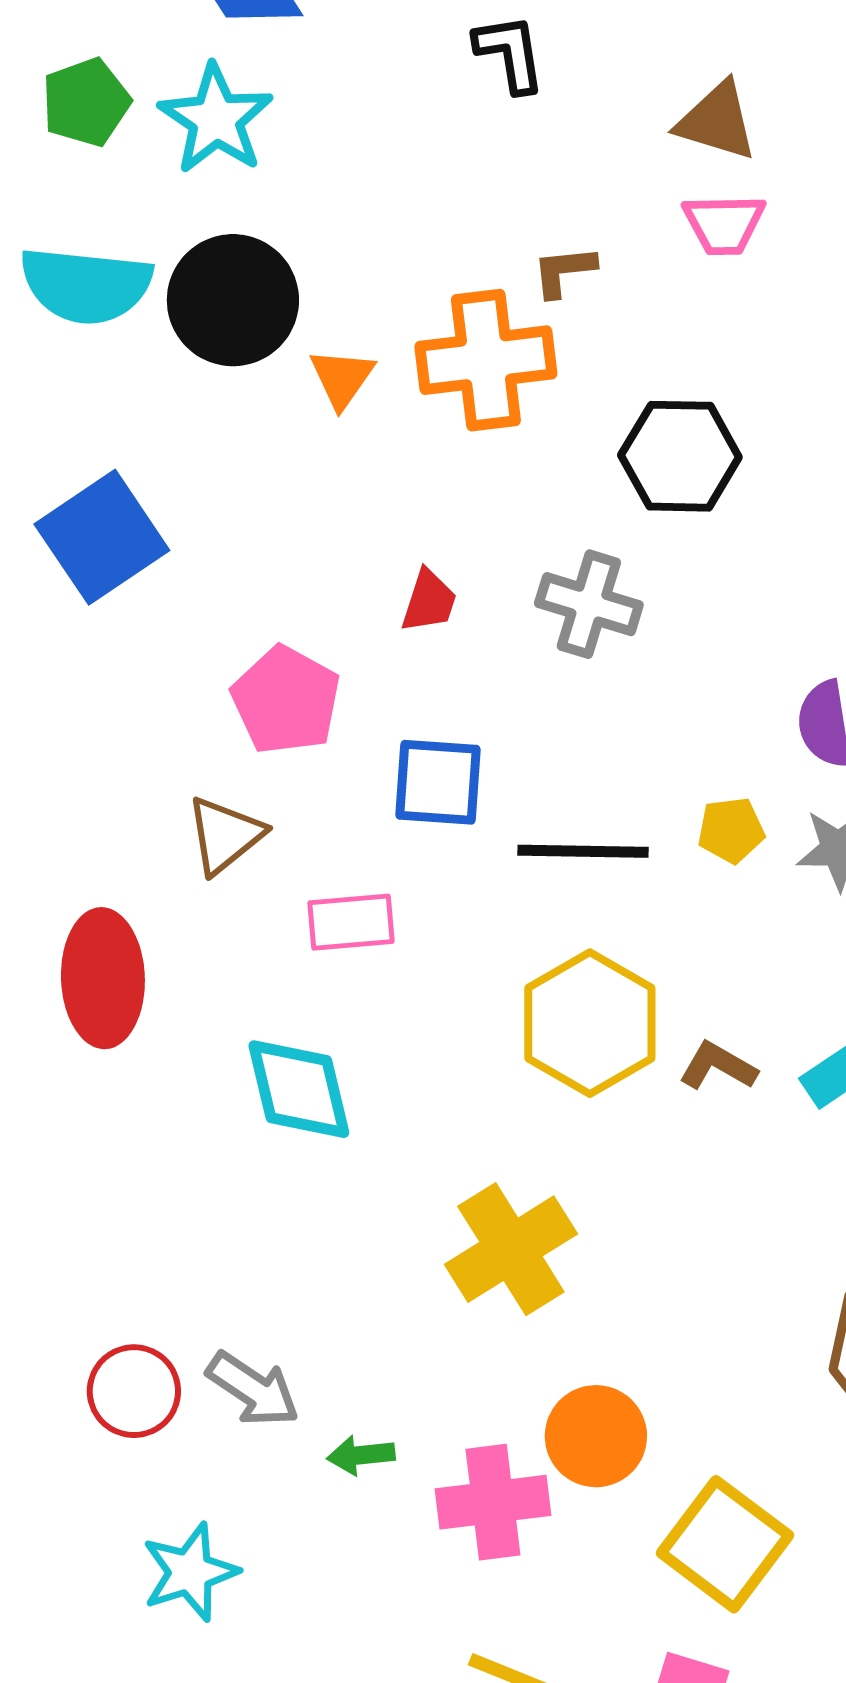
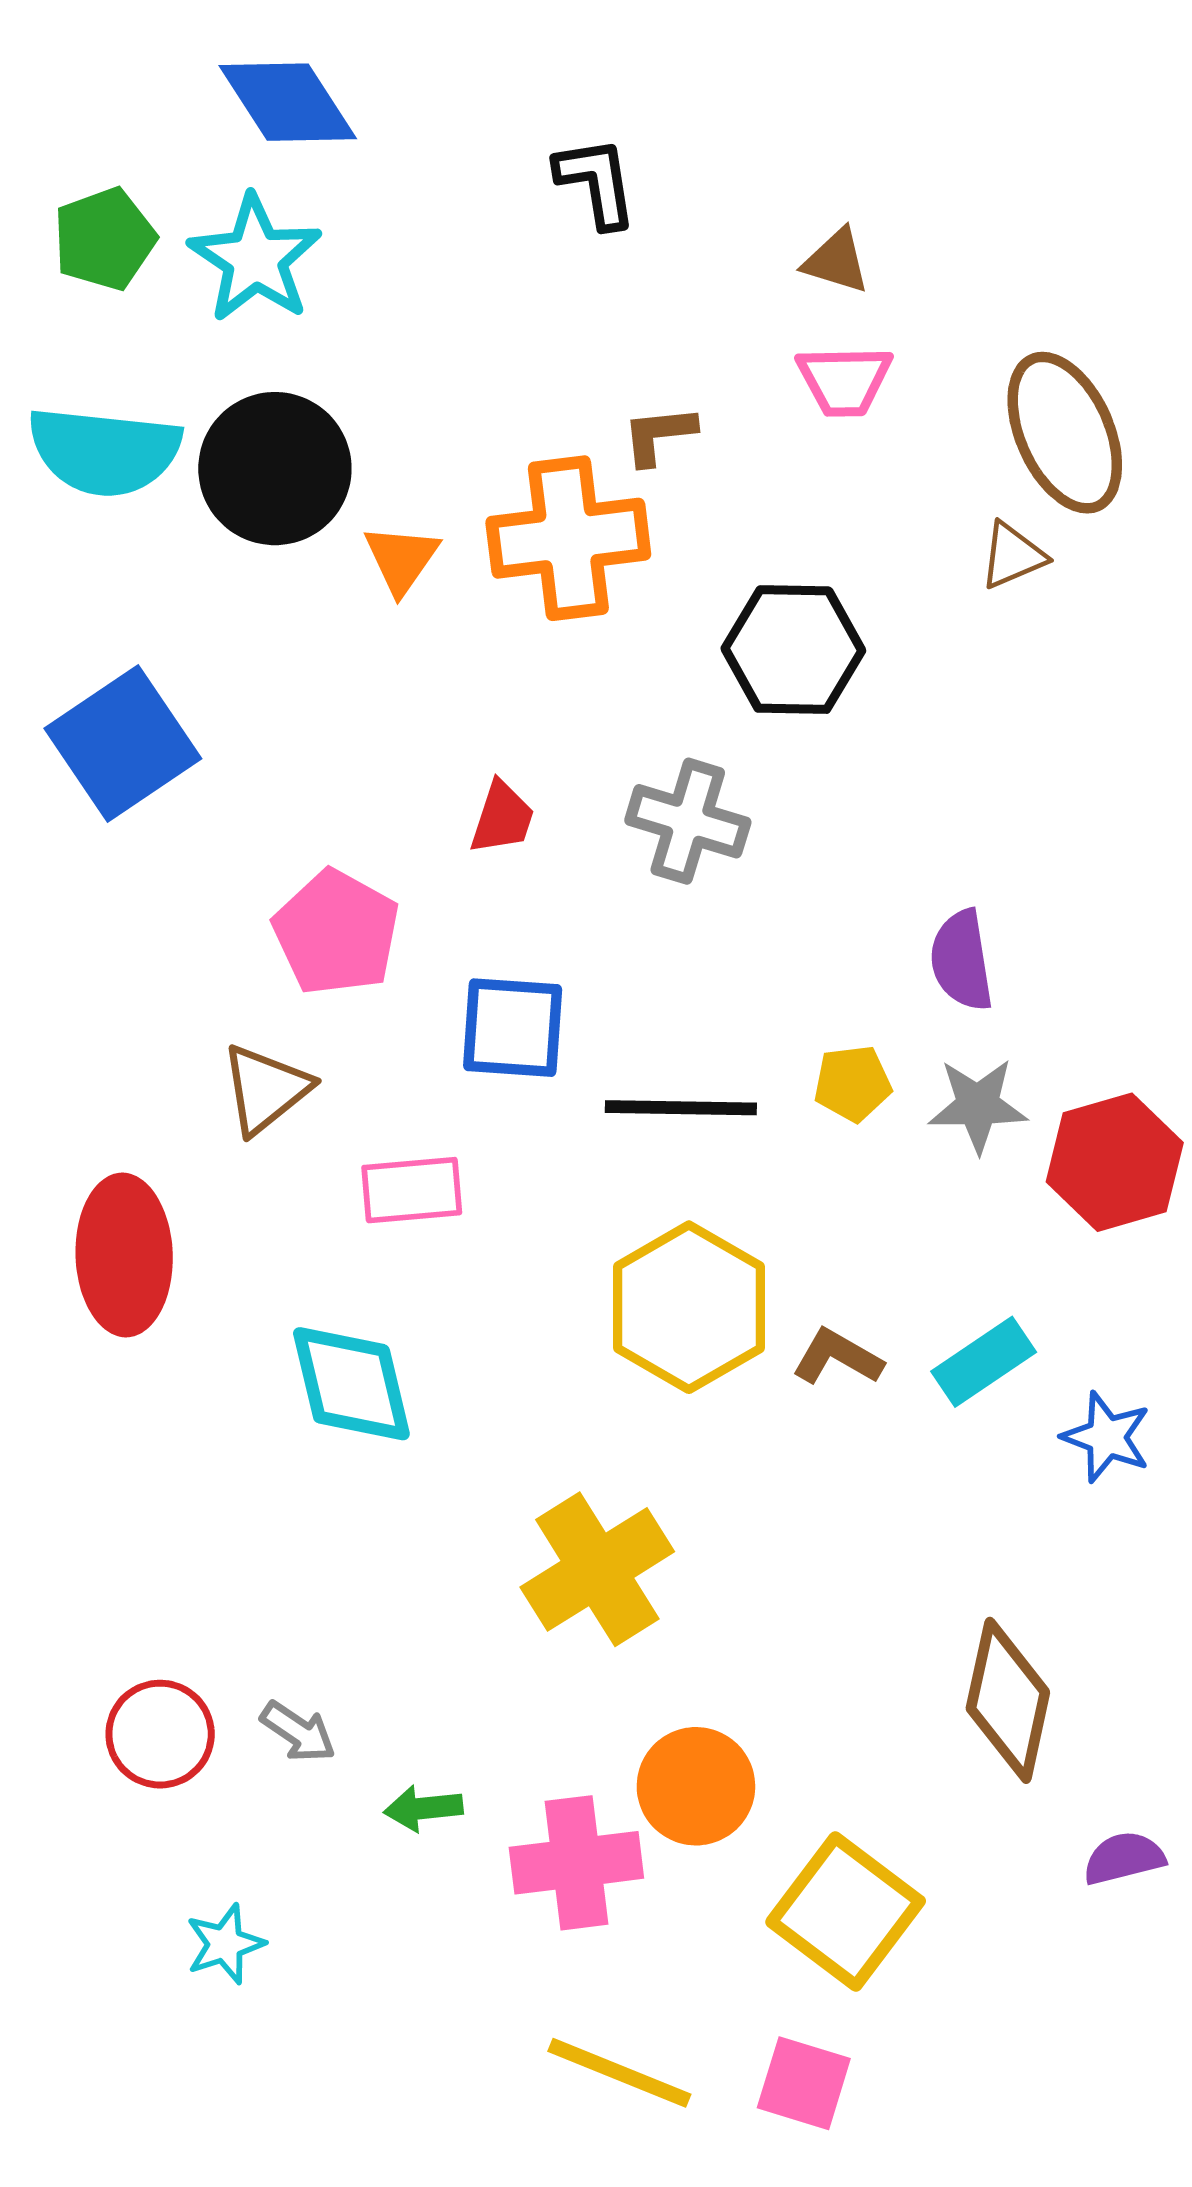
brown triangle: (717, 121) -> (836, 261), size x0.7
gray arrow: (253, 1389) -> (298, 1732), size x0.7
cyan star: (190, 1572) -> (225, 1944), size x0.7

